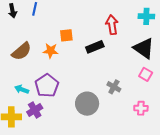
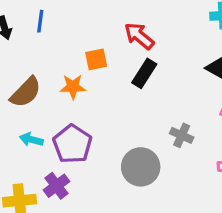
red arrow: (112, 25) -> (139, 36), moved, turned -36
black rectangle: (95, 47) -> (144, 73), turned -30
cyan arrow: (22, 89) -> (31, 140), moved

